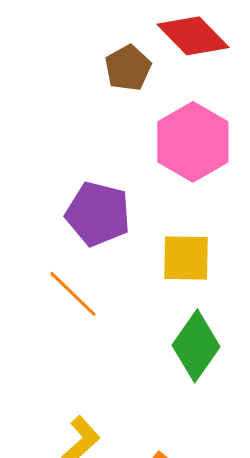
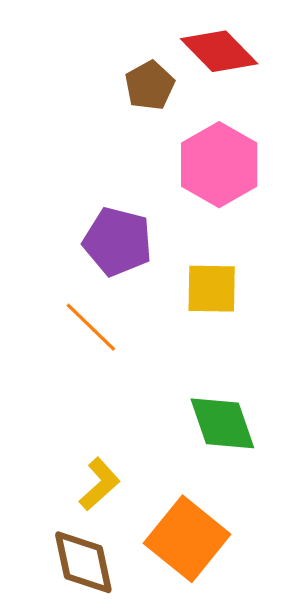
green diamond: (196, 346) -> (222, 423), moved, turned -54

